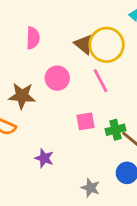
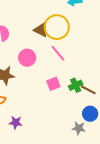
purple star: (44, 158) -> (16, 122), moved
gray star: (91, 188) -> (79, 128), moved

